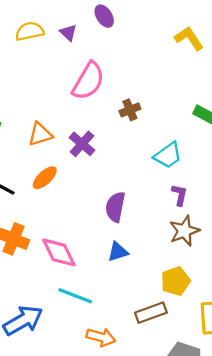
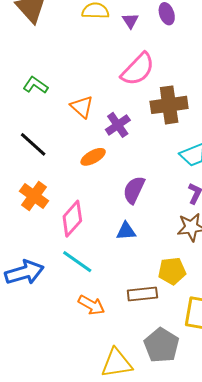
brown cross: (130, 110) -> (169, 105), size x1.8
orange triangle: (40, 134) -> (82, 107), turned 45
orange ellipse: (45, 178) -> (93, 157), moved
pink diamond: (59, 252) -> (72, 219), turned 54

